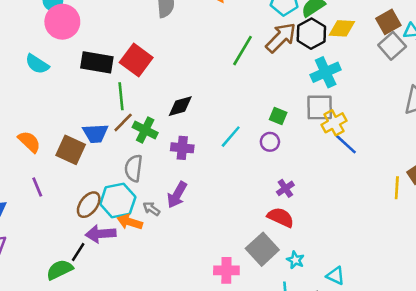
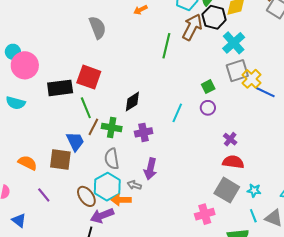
green square: (278, 116) -> (208, 87), turned -32
blue trapezoid: (95, 133) -> (75, 141), turned -95
brown ellipse: (89, 205) -> (86, 196), turned -55

